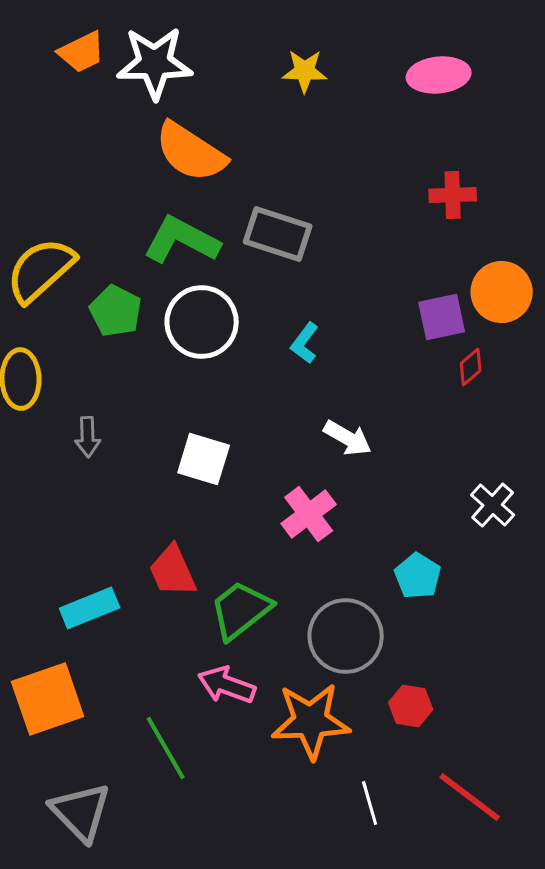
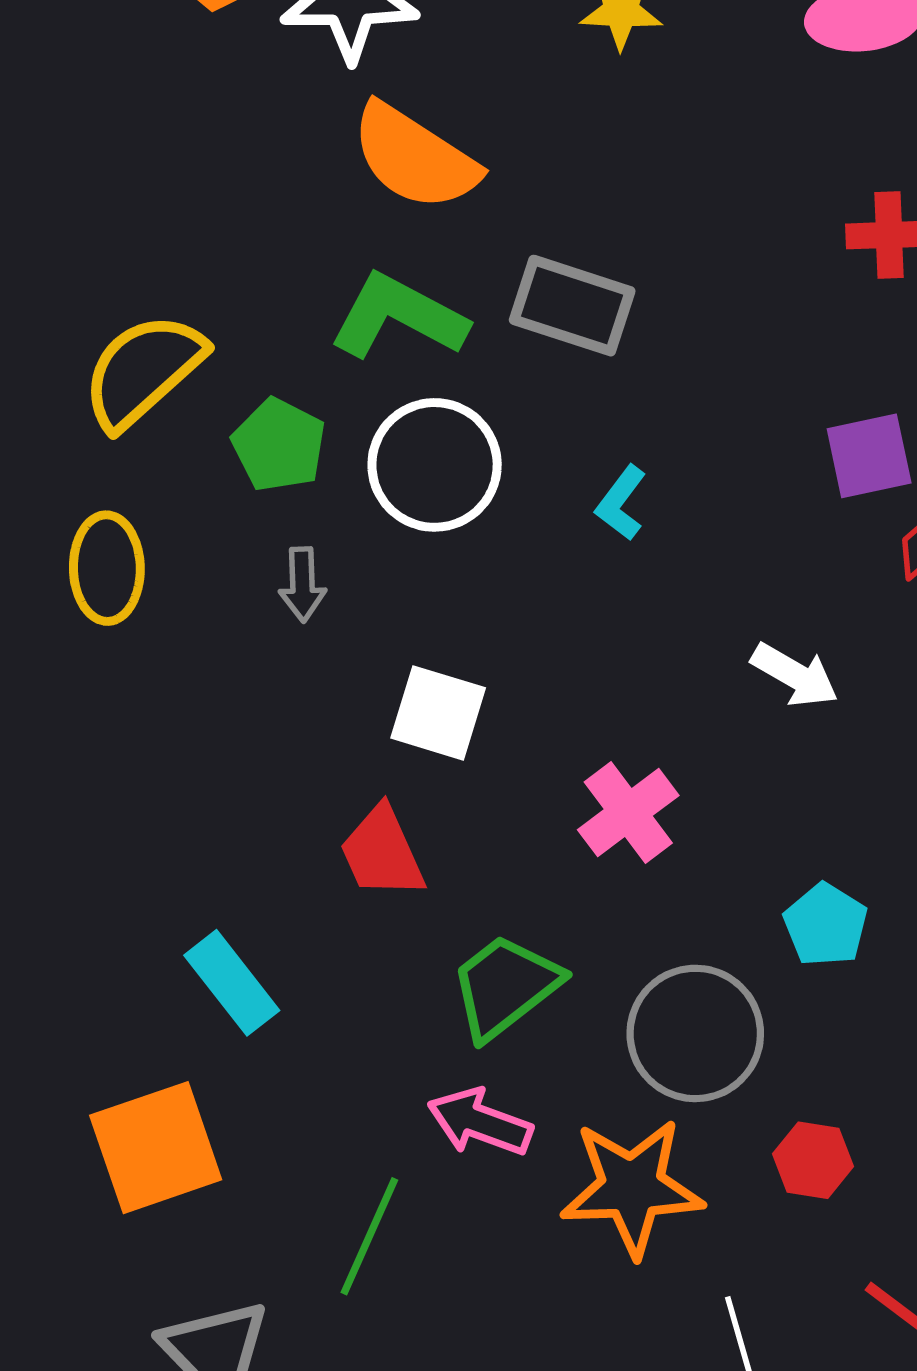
gray arrow: (88, 437) -> (302, 584), moved
white arrow: (348, 438) -> (795, 675), moved
red trapezoid: (173, 571) -> (382, 852), moved
cyan rectangle: (90, 608) -> (232, 983), turned 74
green line: (166, 748) -> (369, 1236), turned 54

